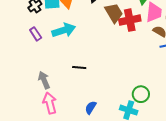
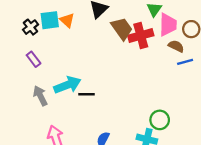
cyan arrow: (64, 30) -> (67, 85), moved
gray arrow: (44, 80) -> (40, 96), moved

